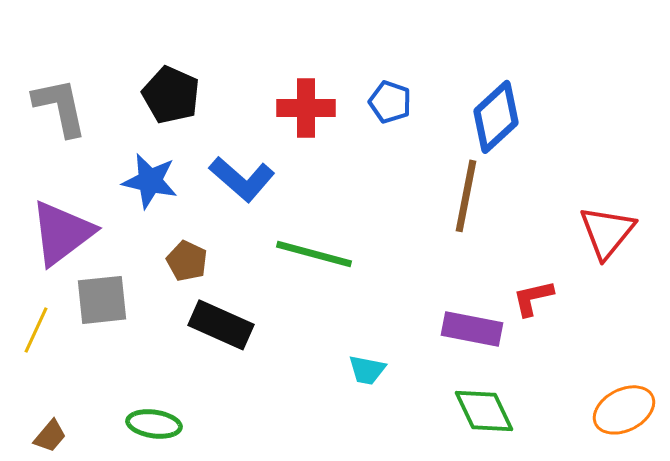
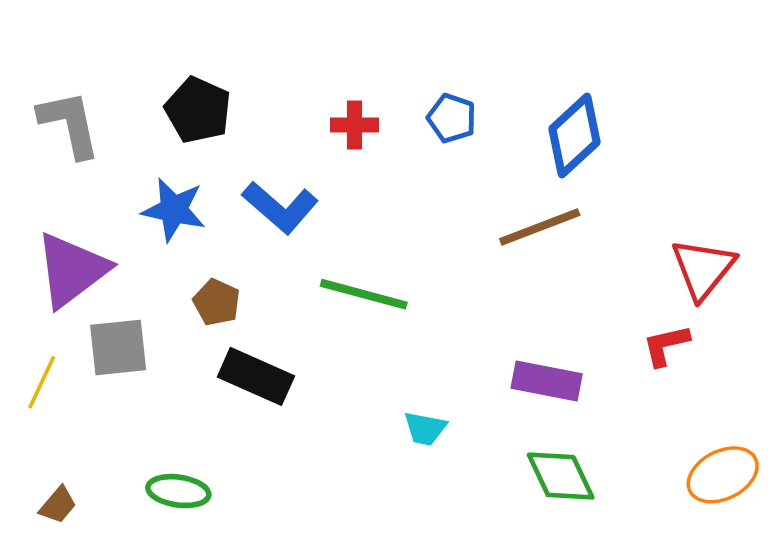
red cross: (306, 108) -> (354, 125), size x0.7
brown line: (466, 196) -> (540, 227), turned 58
red L-shape: (533, 298) -> (666, 345), moved

